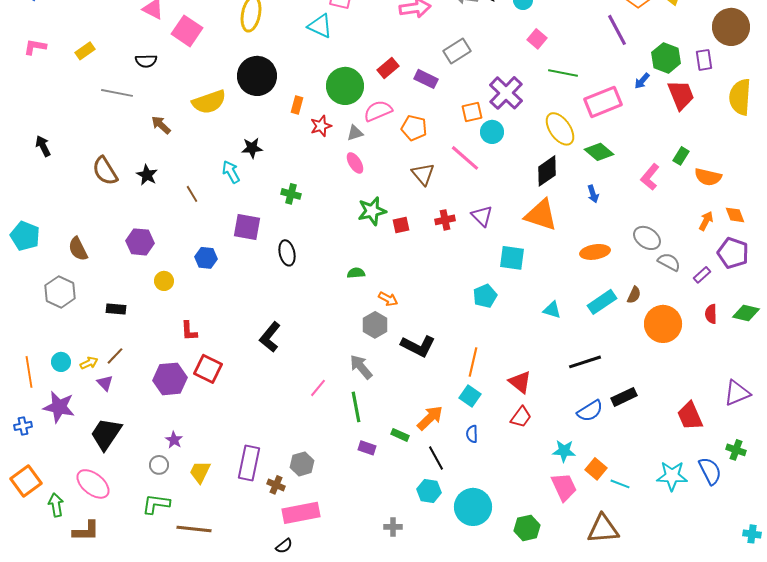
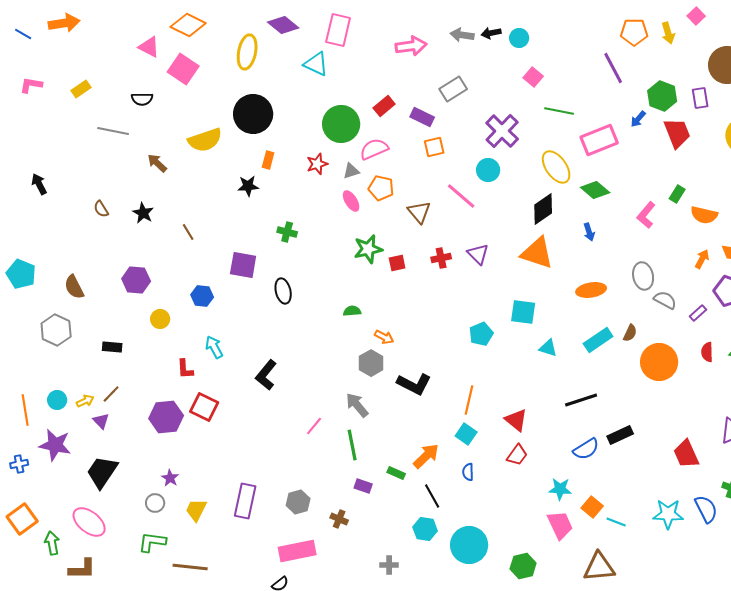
orange rectangle: (297, 105) -> (268, 160), moved
orange square: (472, 112) -> (434, 147), moved
orange pentagon: (414, 128) -> (381, 188), moved
brown semicircle: (105, 171) -> (101, 209), size x0.6
cyan arrow: (231, 172) -> (214, 347), moved
gray ellipse: (647, 238) -> (643, 276), turned 44
cyan square: (512, 258) -> (523, 312), moved
brown cross: (276, 485) -> (339, 519), moved

